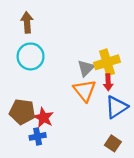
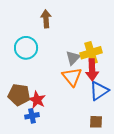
brown arrow: (27, 22) -> (46, 19), moved
red arrow: (108, 82) -> (92, 70), size x1.5
brown square: (113, 143) -> (96, 122), turned -32

